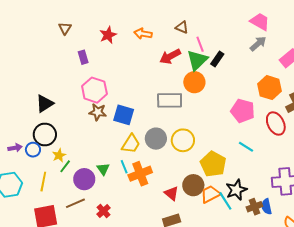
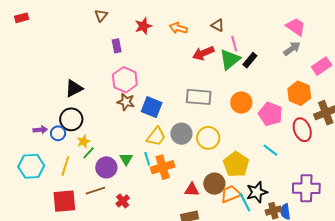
orange circle: (194, 82) -> (241, 103), moved
red triangle: (171, 193) -> (192, 190), turned -42

